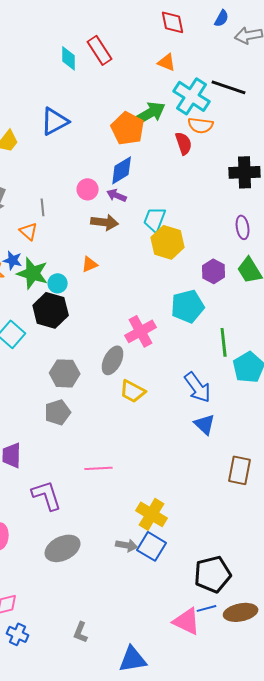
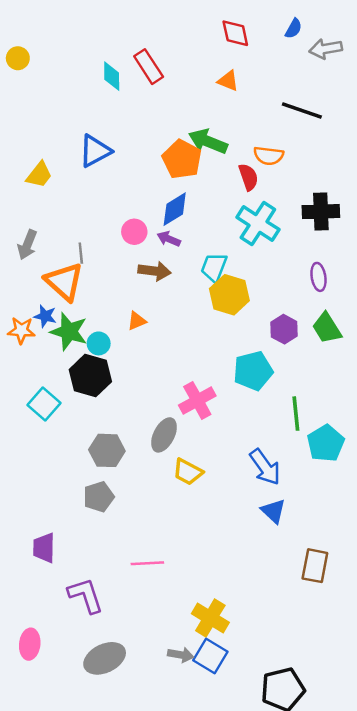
cyan cross: (192, 96) -> (258, 223), moved
green arrow: (150, 113) -> (208, 141), turned -128
orange triangle: (29, 231) -> (64, 282), size x1.8

